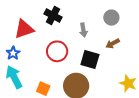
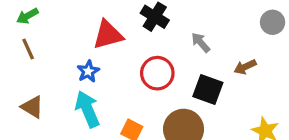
gray circle: (111, 18) -> (273, 22), moved
gray arrow: (83, 30) -> (201, 42), turned 144

